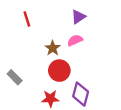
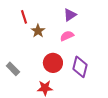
brown star: (53, 48) -> (38, 31), moved
purple diamond: (81, 94) -> (80, 67), moved

